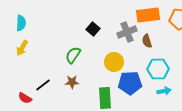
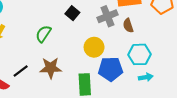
green semicircle: (73, 55) -> (43, 34), moved
brown star: (72, 82) -> (51, 68), size x1.5

